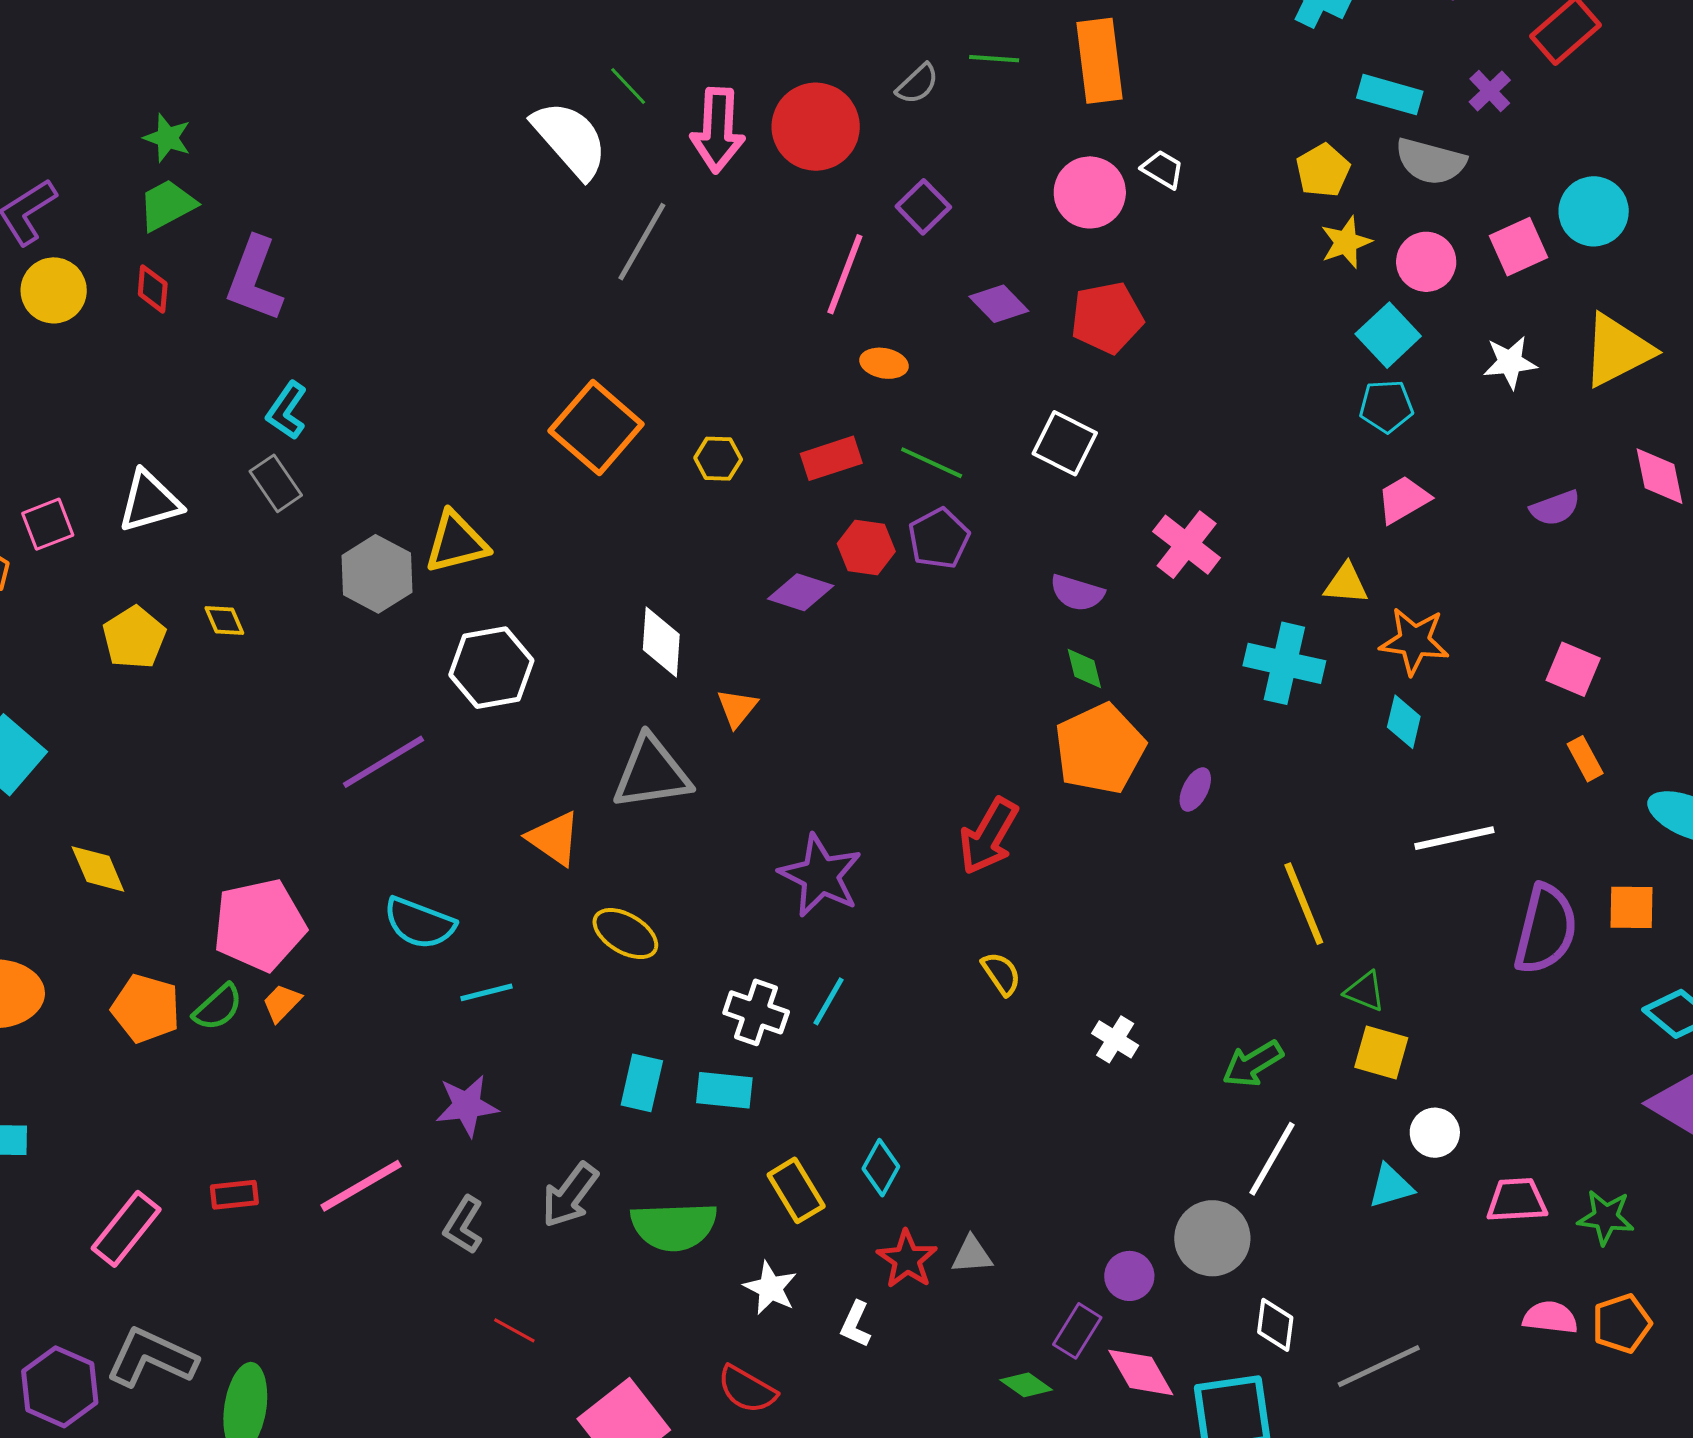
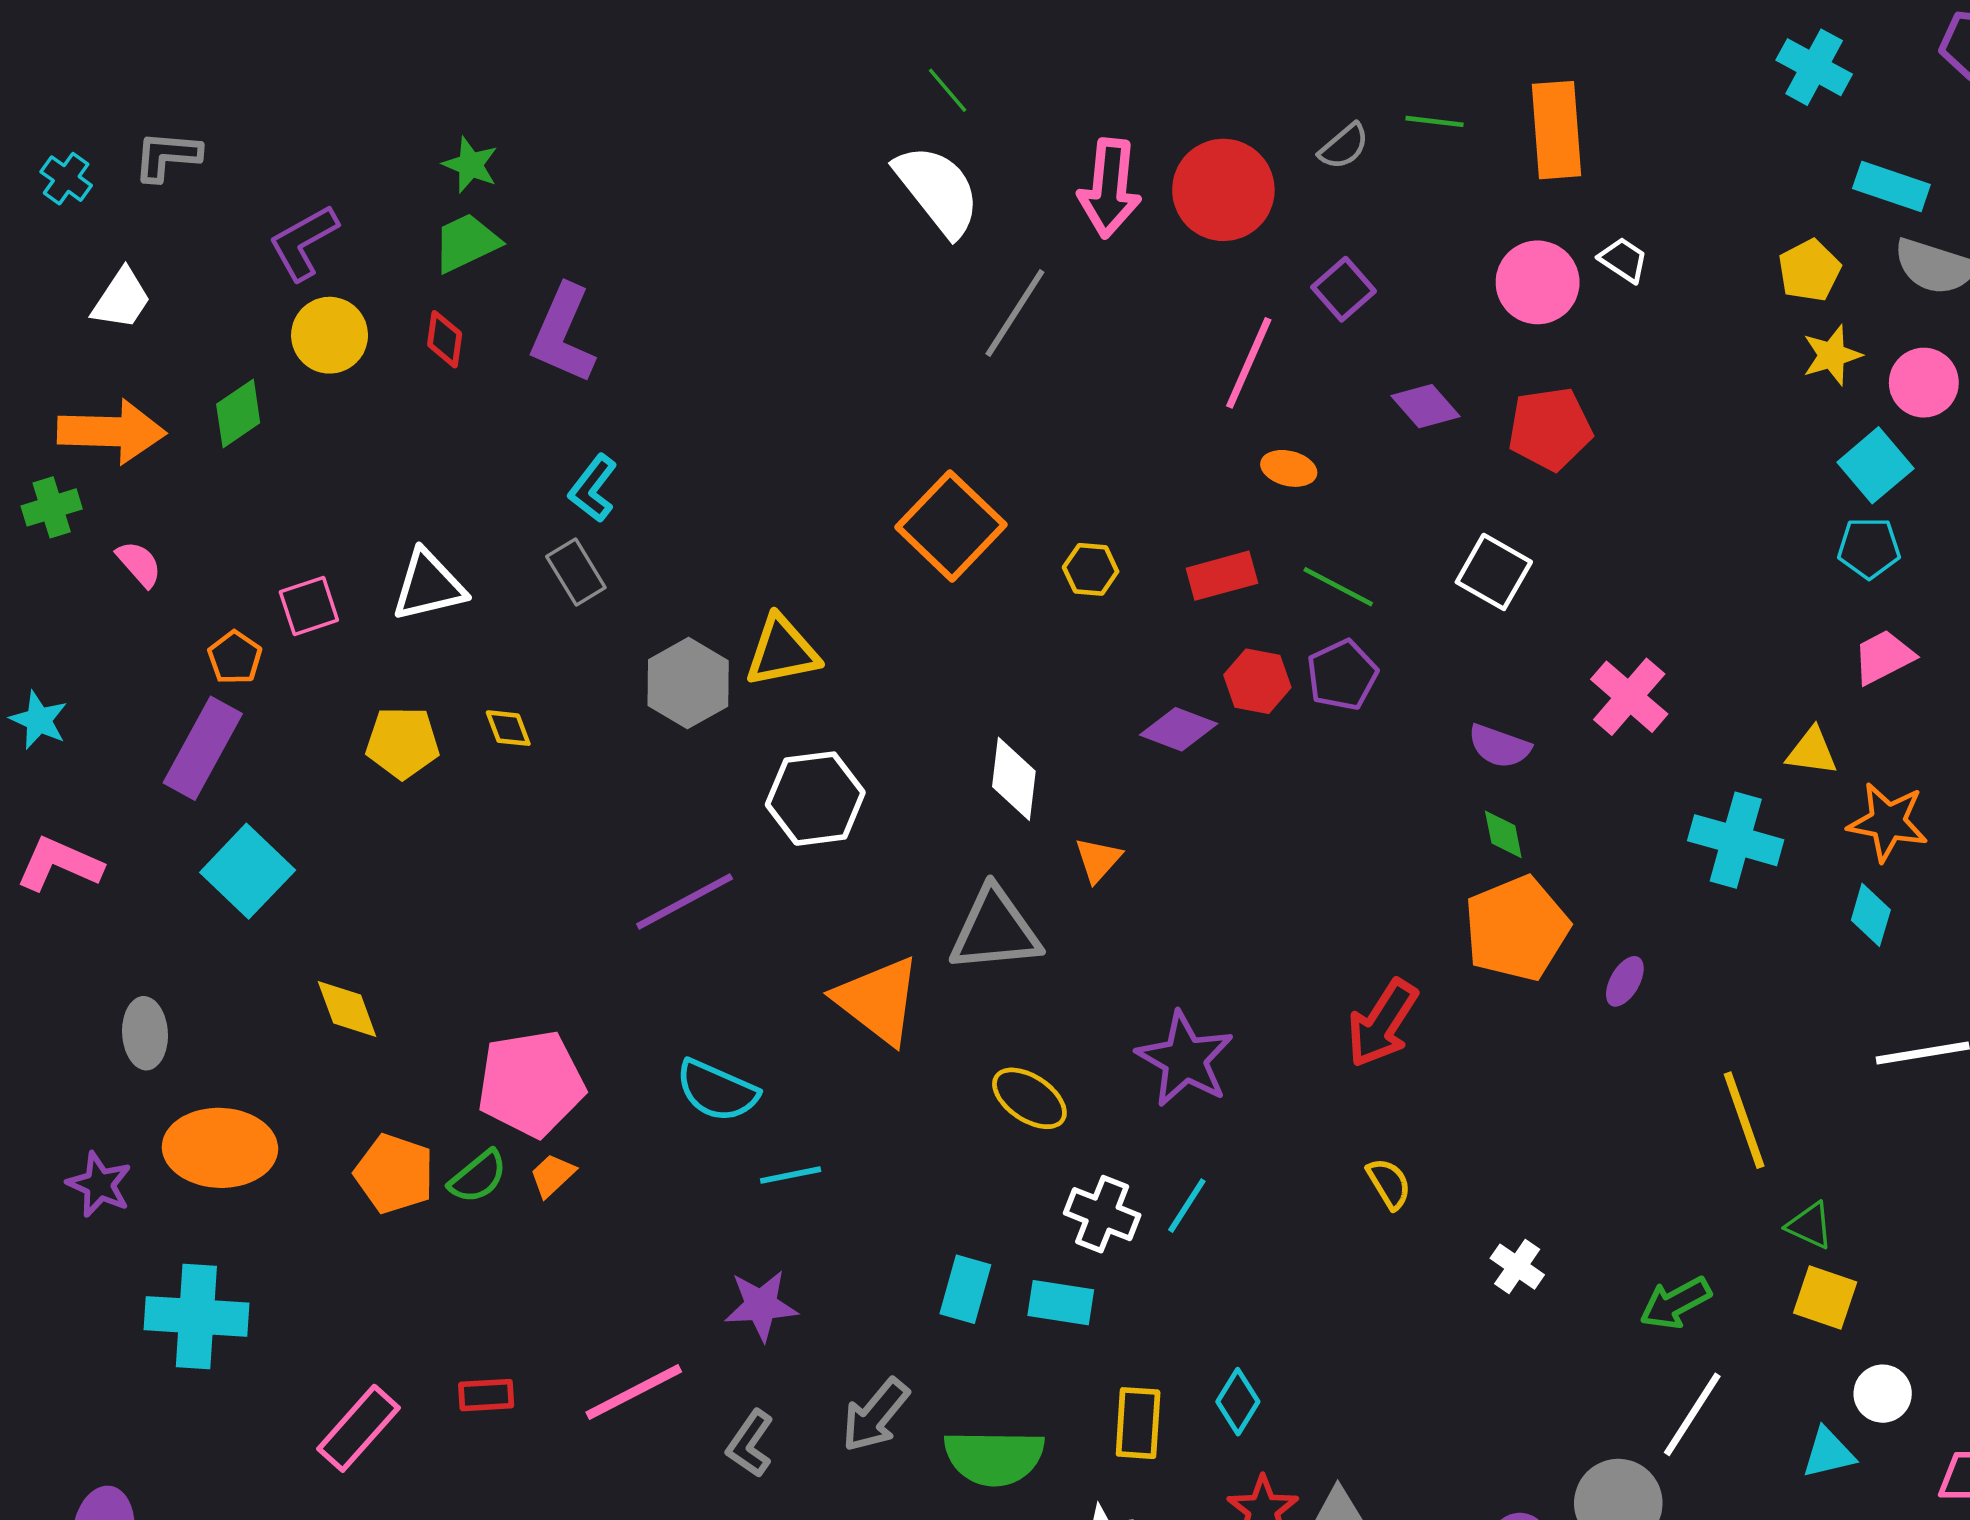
green line: (628, 86) -> (948, 90), moved
yellow pentagon: (134, 638) -> (403, 743), turned 30
orange triangle: (554, 838) -> (878, 1000), size x1.4
yellow ellipse: (625, 934) -> (1029, 1098), moved
yellow rectangle: (796, 1190) -> (1138, 1423), turned 32

